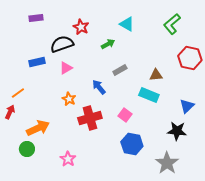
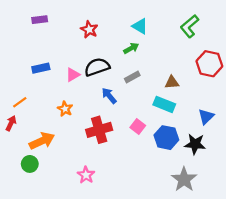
black semicircle: (62, 44) -> (97, 67), moved
green arrow: (108, 44) -> (131, 48), moved
orange star: (69, 99) -> (65, 109), moved
blue hexagon: (132, 144) -> (166, 138), moved
pink star: (68, 159) -> (86, 175), moved

